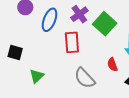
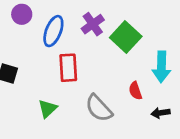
red rectangle: (72, 42) -> (68, 68), moved
green triangle: (37, 76) -> (48, 109), moved

